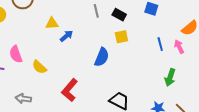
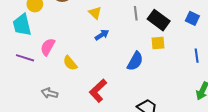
black rectangle: (119, 15) -> (159, 20), size x1.5
yellow triangle: (52, 23) -> (95, 13), moved, turned 40
pink semicircle: (16, 54) -> (48, 47), turned 42

